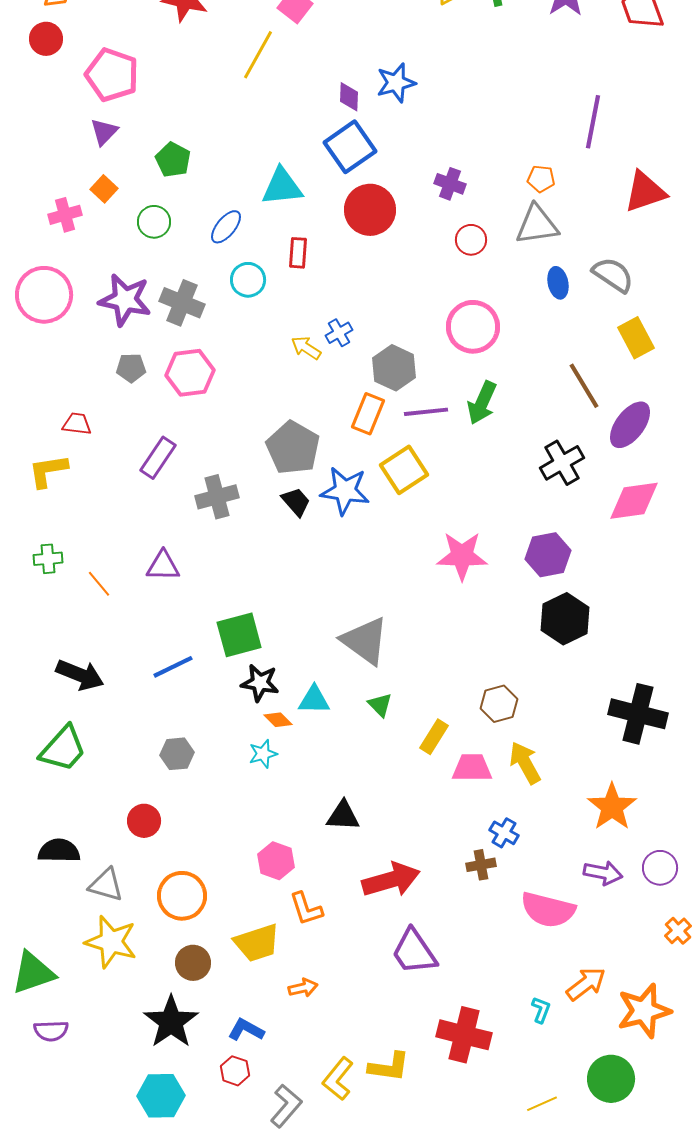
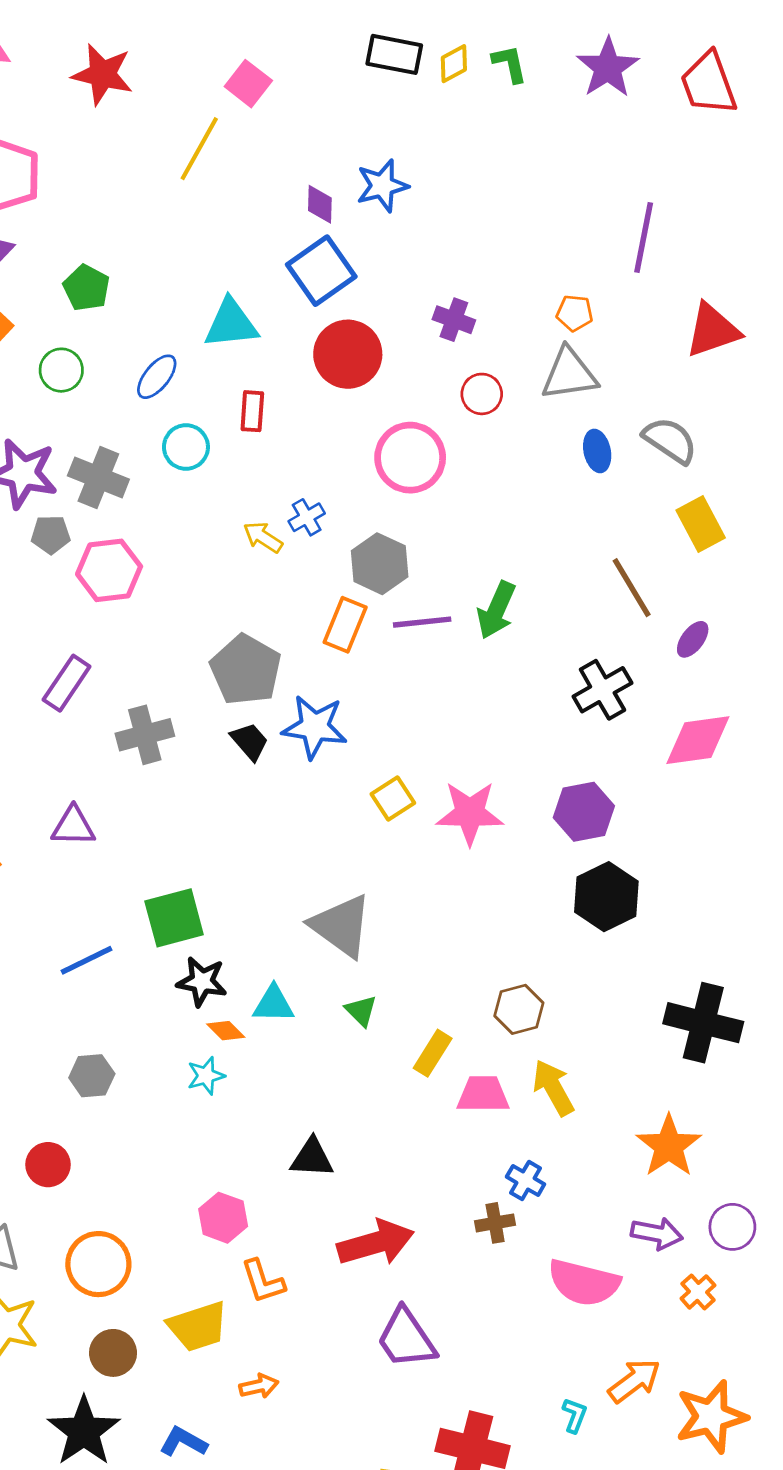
pink circle: (473, 327) -> (410, 458), moved
gray pentagon: (131, 368) -> (51, 535), moved
purple ellipse: (630, 425) -> (693, 639), size x0.6
yellow square: (404, 470) -> (393, 798), moved, size x0.7
orange cross: (678, 931) -> (698, 1292), moved

